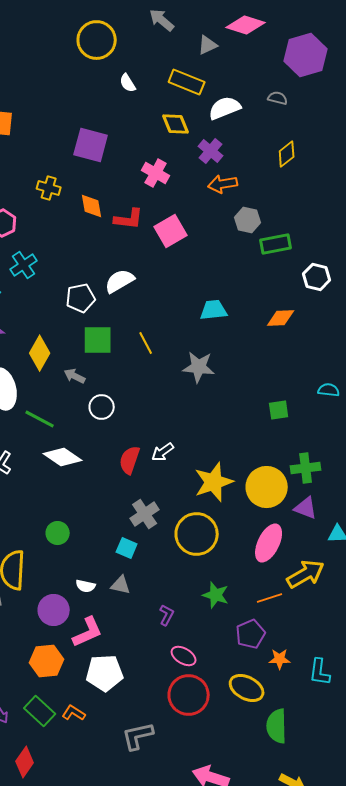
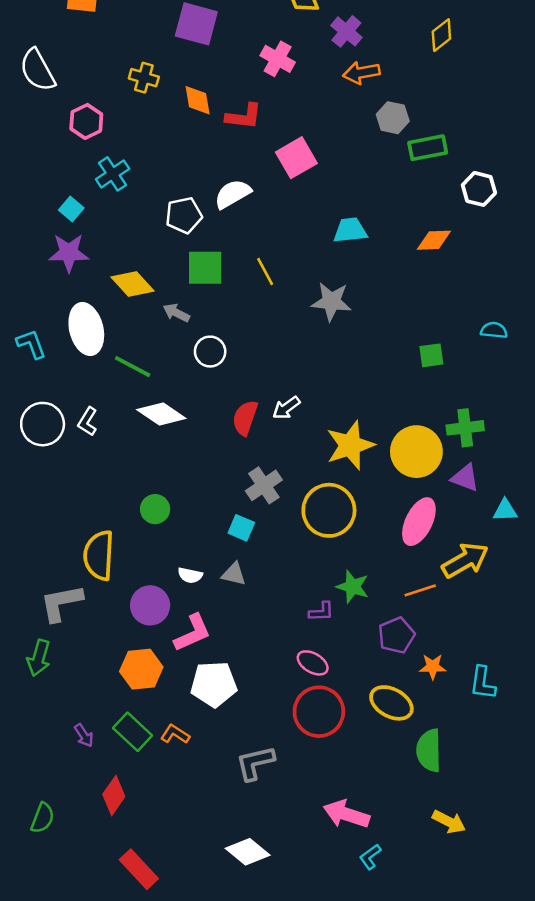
pink square: (171, 231) -> (296, 158), moved
yellow diamond: (40, 353) -> (133, 284), turned -72
purple L-shape: (167, 615) -> (321, 612), moved, turned 60

